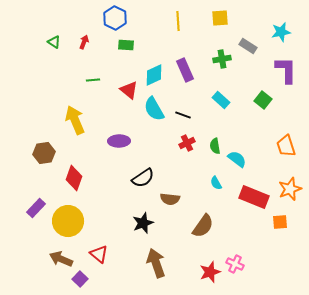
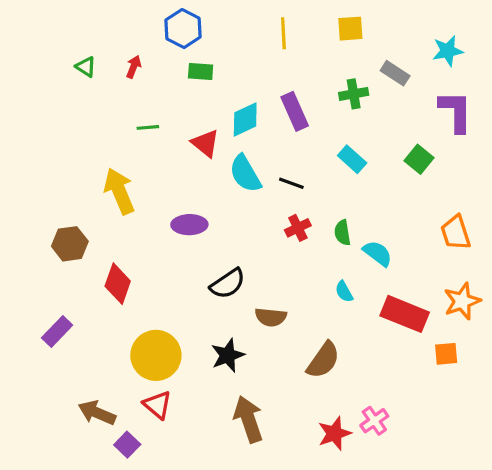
yellow circle: (68, 221) -> (156, 355), moved
pink cross: (235, 264) -> (374, 421), turned 30

